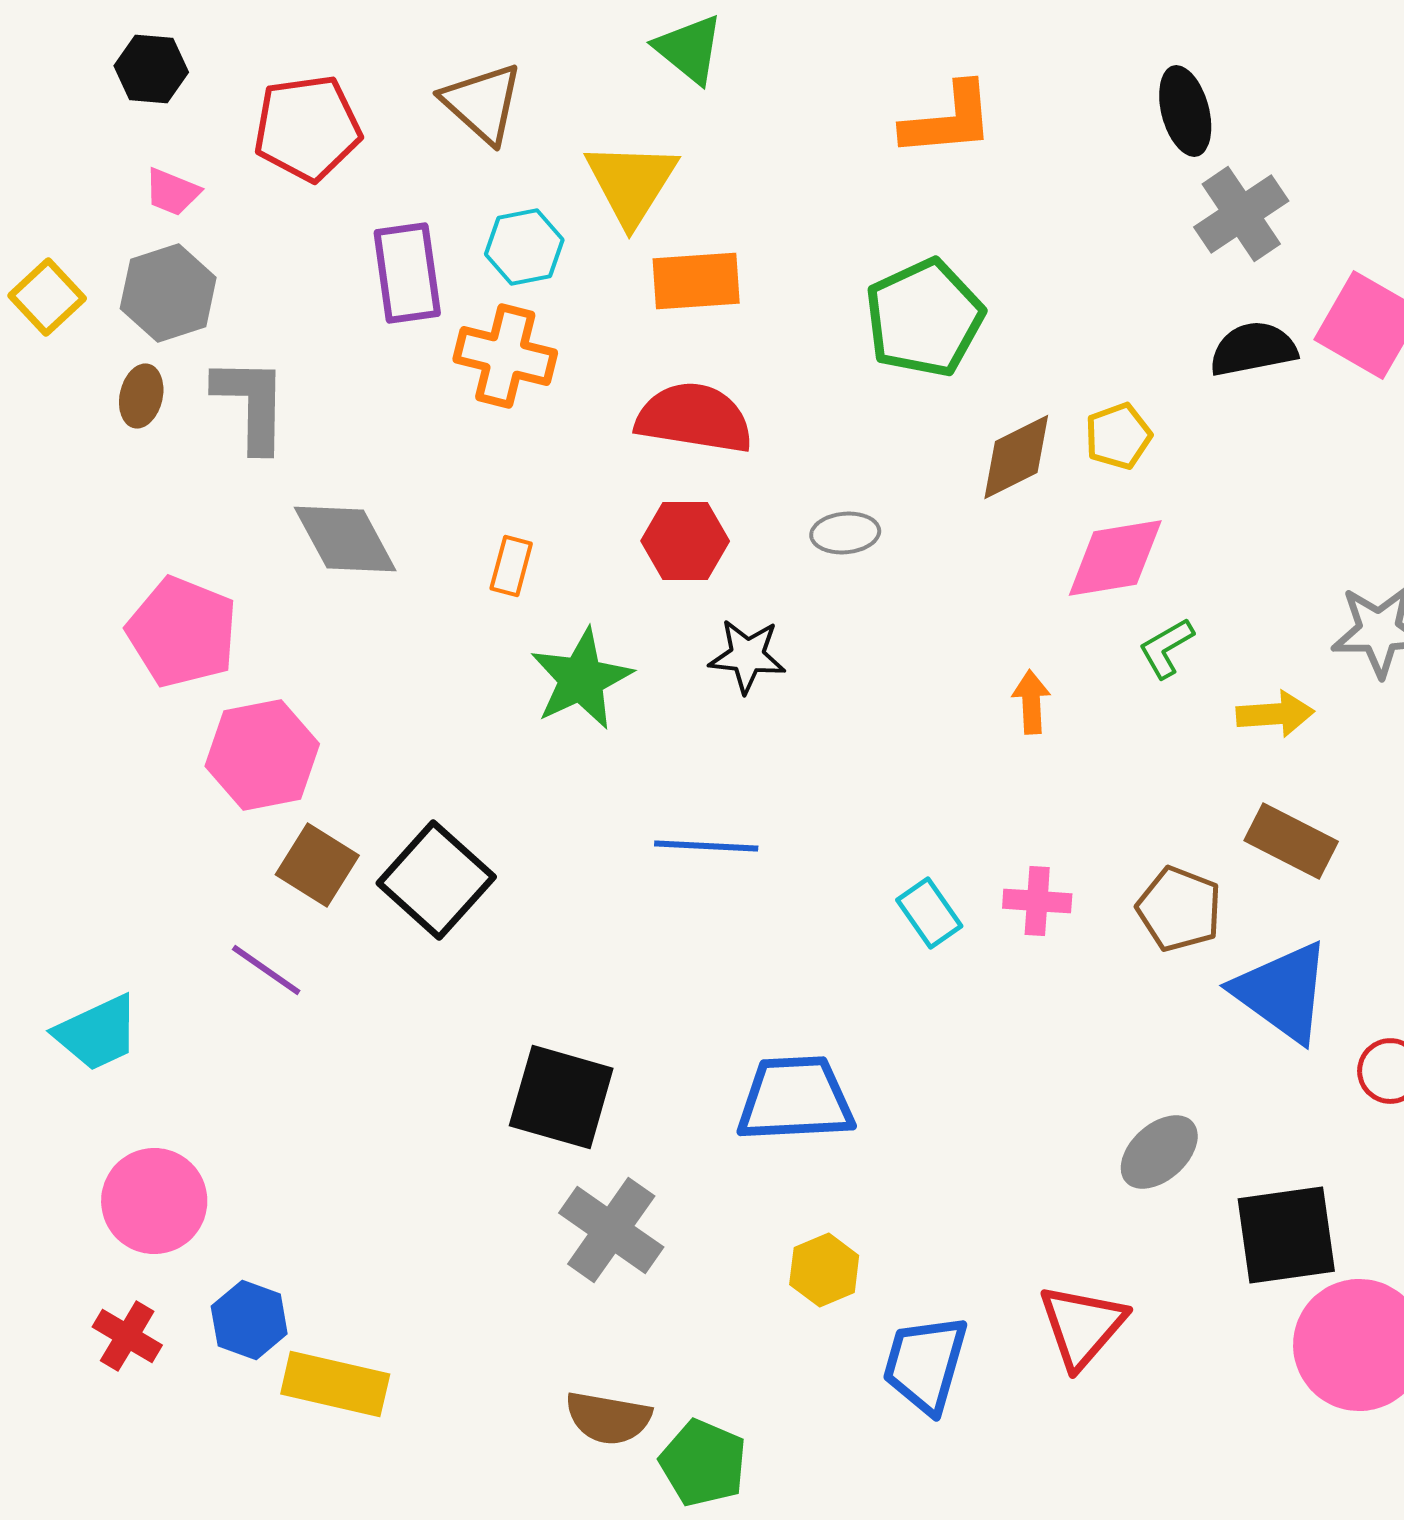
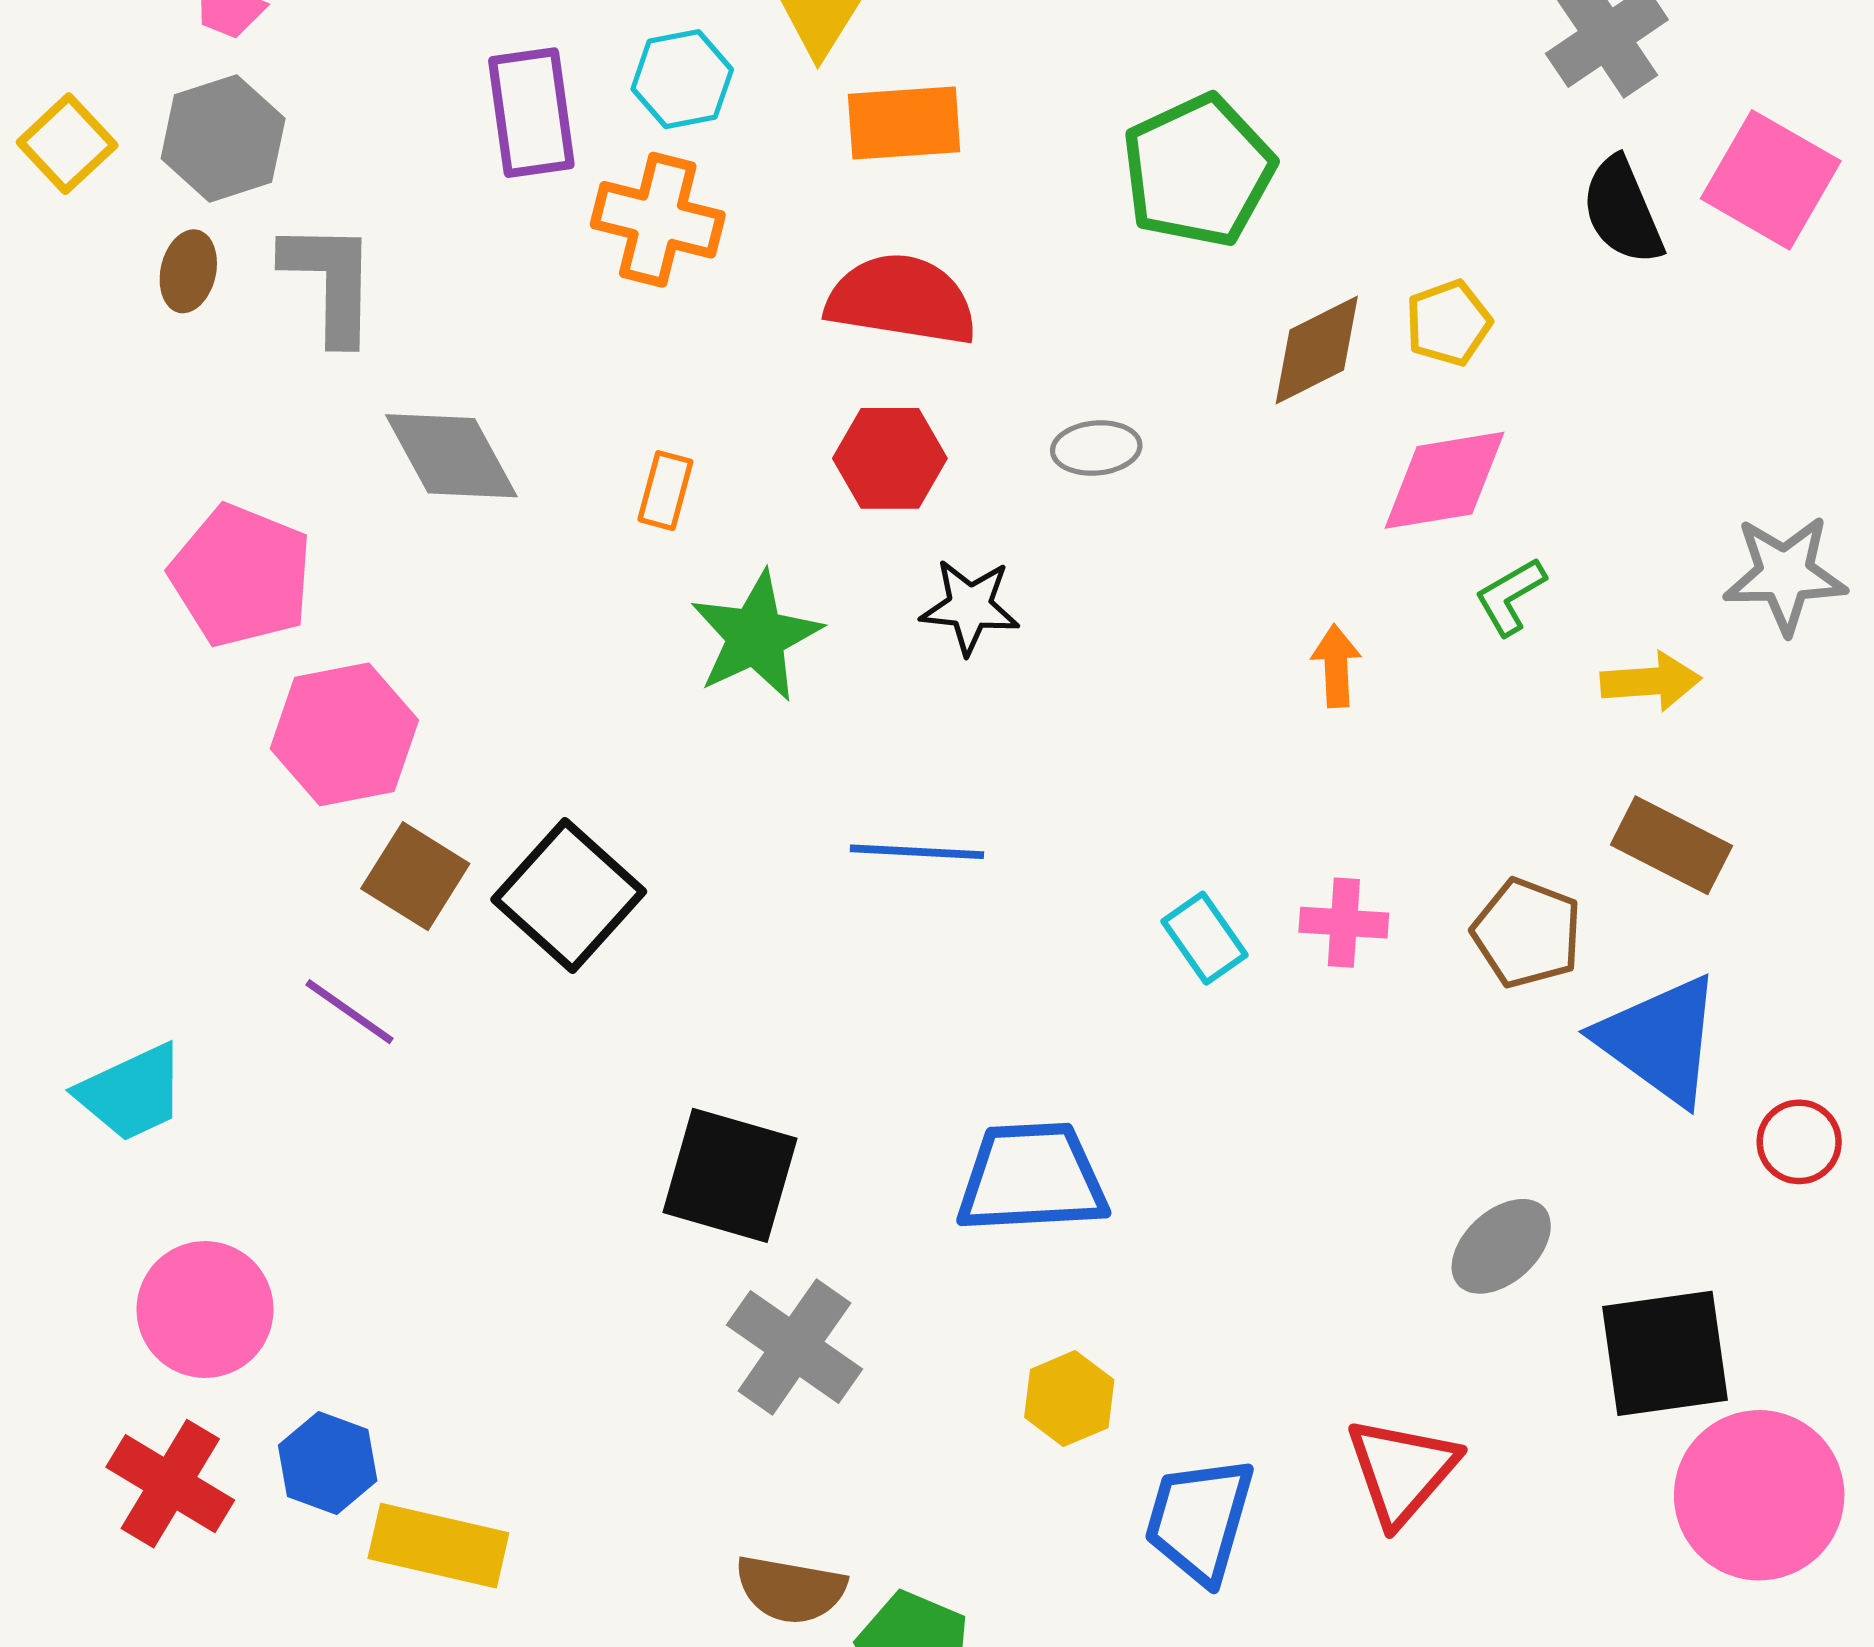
black semicircle: (1253, 349) -> (1622, 211), turned -102
red cross: (127, 1336) -> (170, 1484), size x1.4

